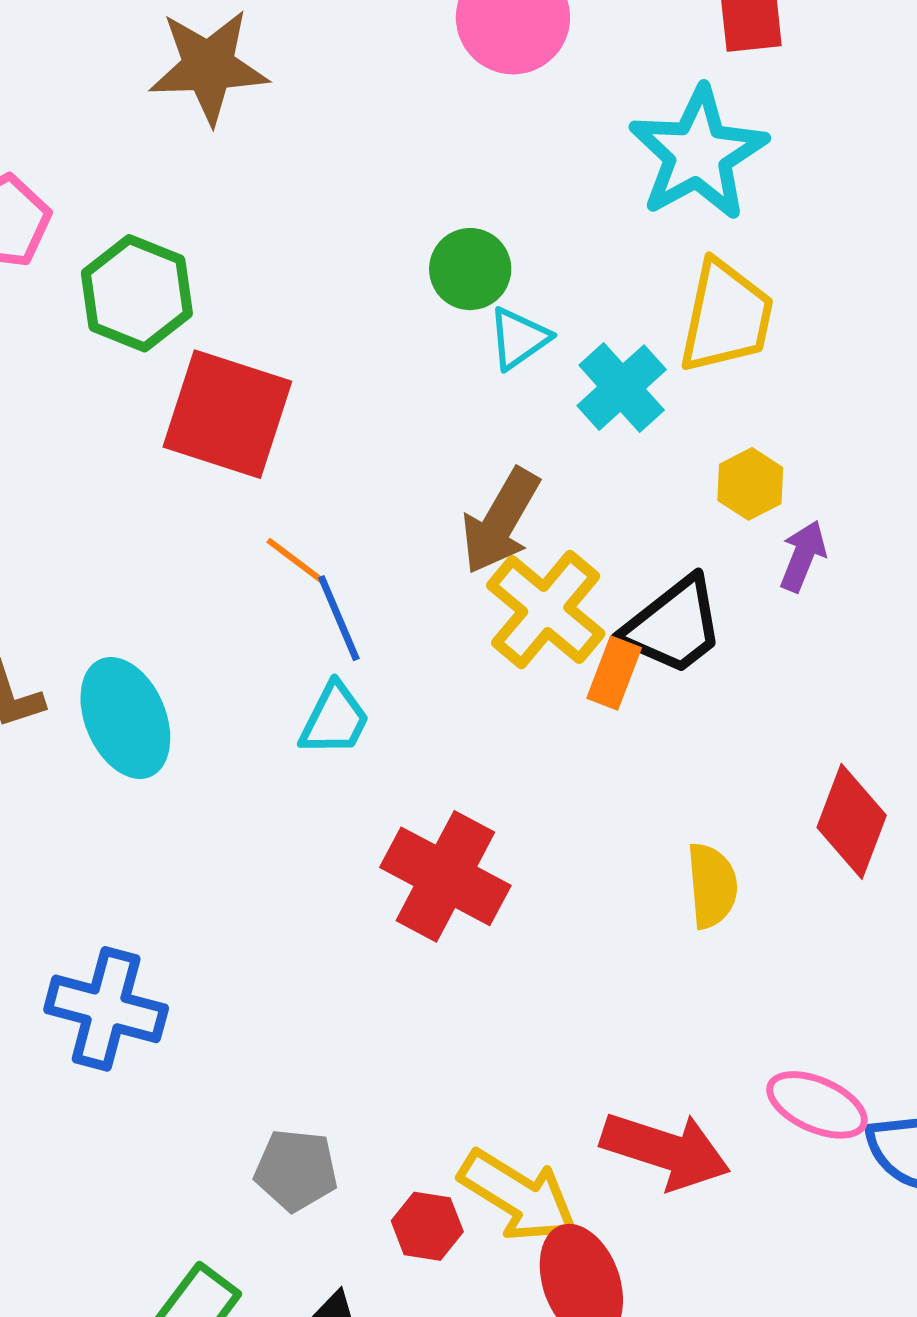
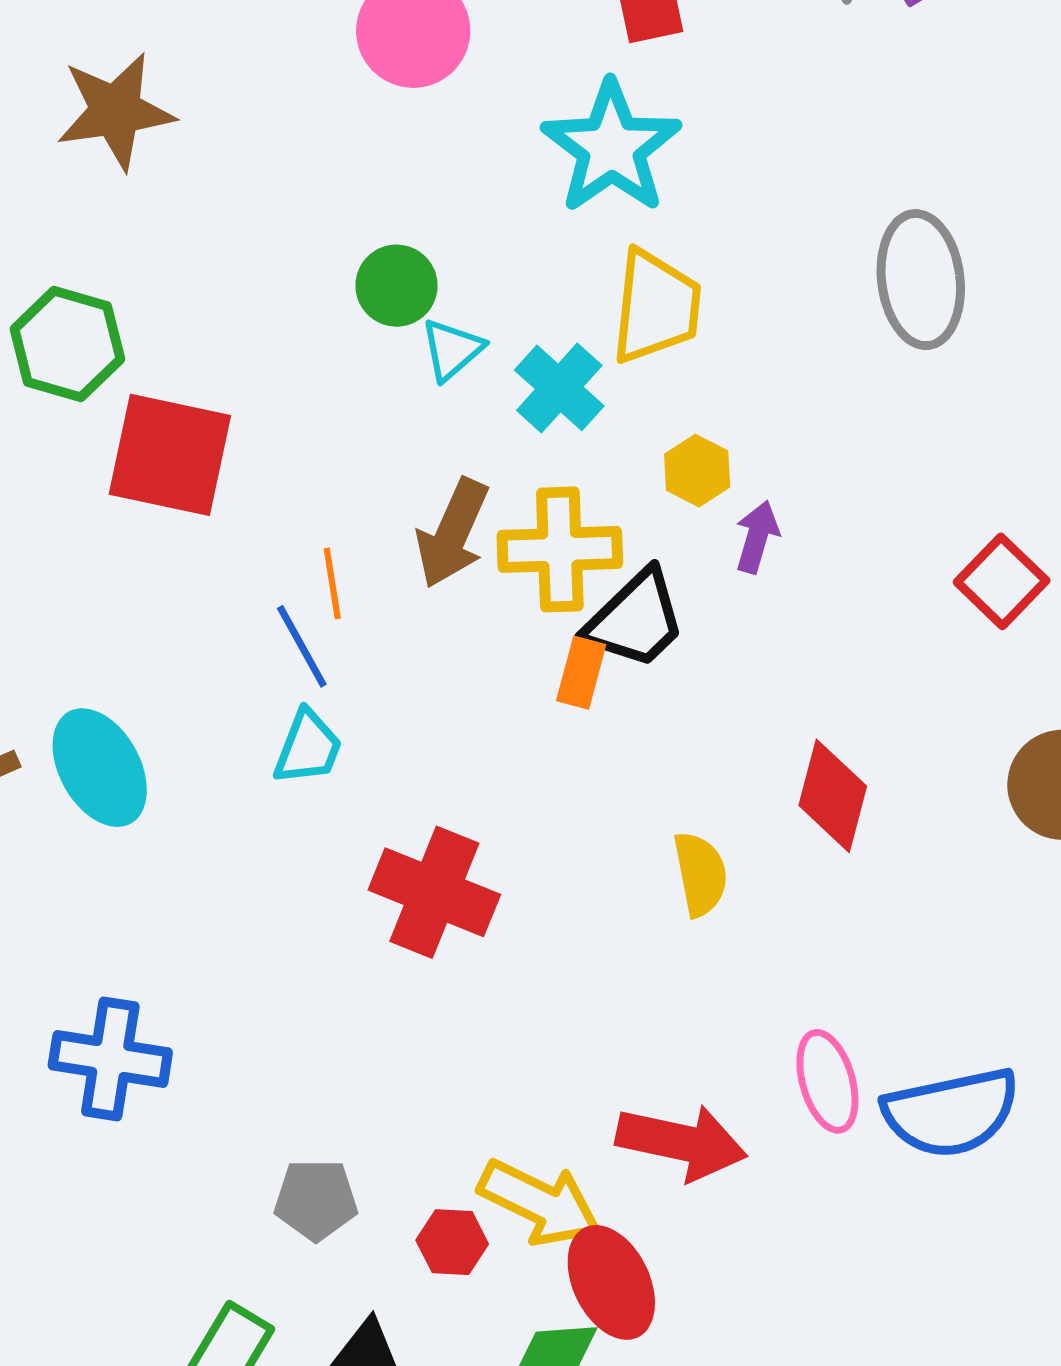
orange line: (297, 562) -> (332, 583), moved, turned 50
yellow cross: (546, 609) -> (560, 549), moved, turned -36
pink ellipse: (817, 1105) -> (827, 1081), turned 56

